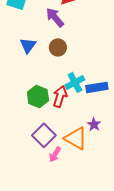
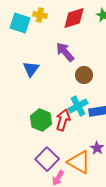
purple arrow: (55, 17) -> (65, 52), moved
brown circle: (58, 47) -> (84, 75), moved

